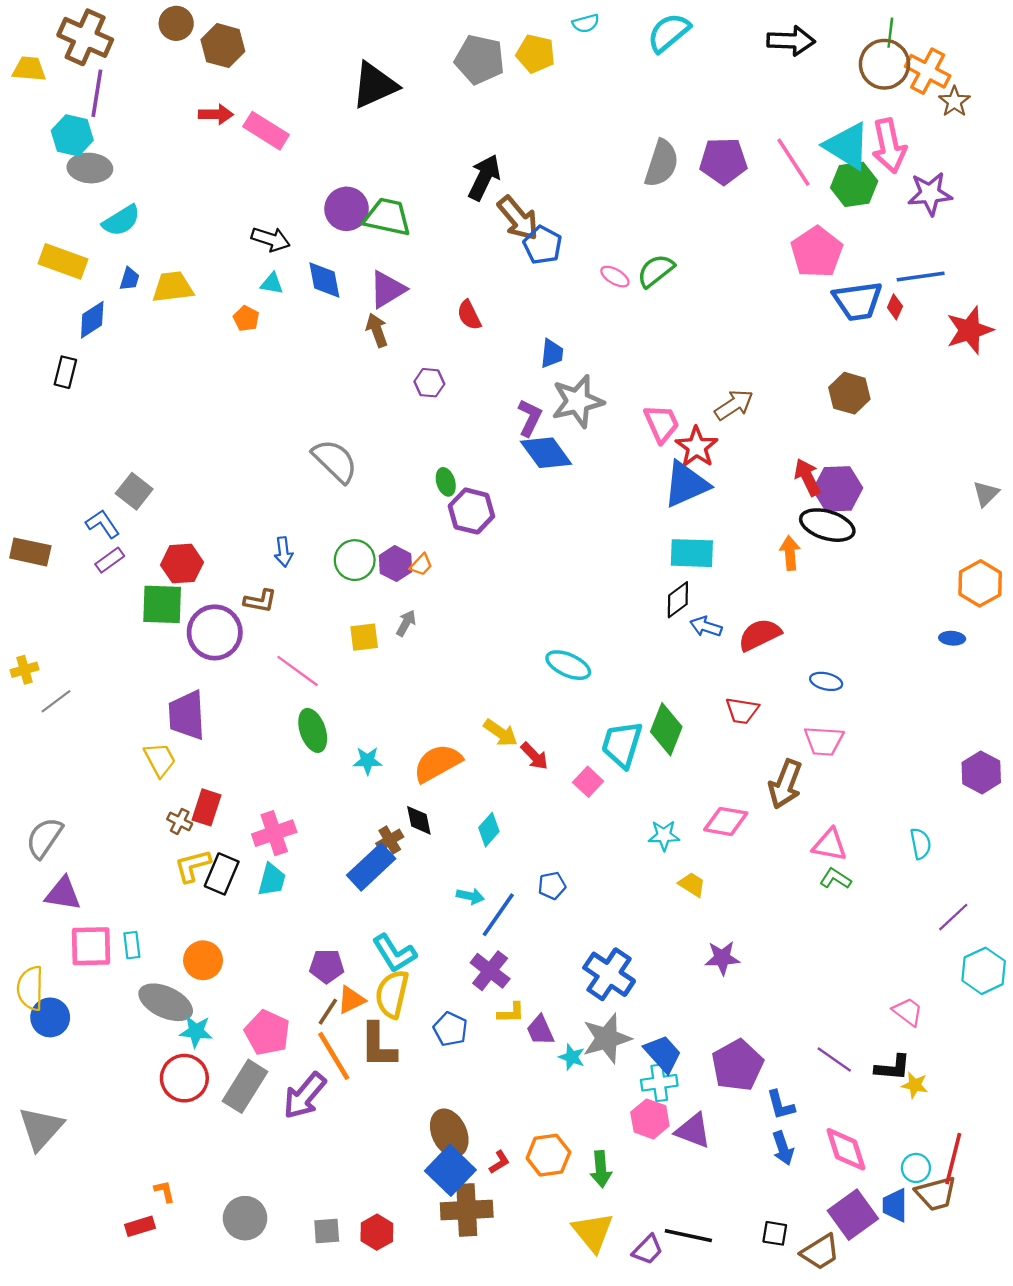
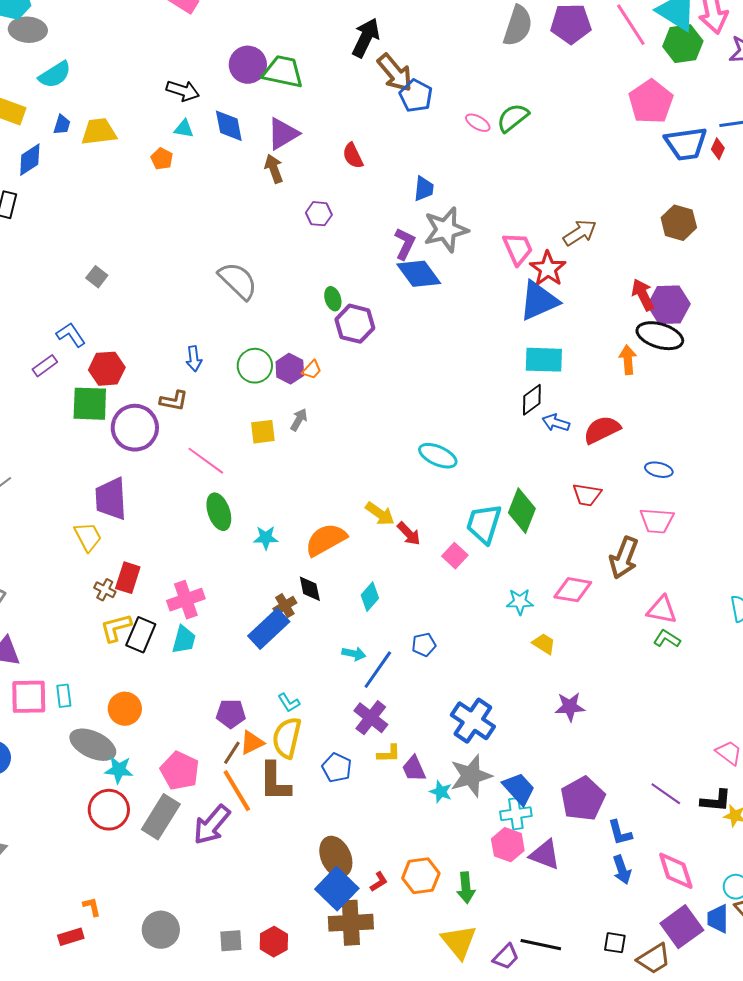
gray square: (134, 491) -> (97, 277), moved, size x0.7
blue L-shape: (103, 524) -> (71, 335), moved
cyan L-shape: (394, 953) -> (289, 703), size x0.6

